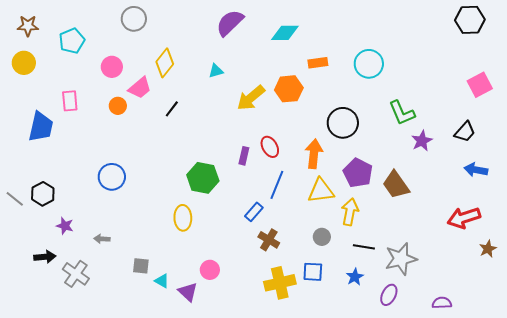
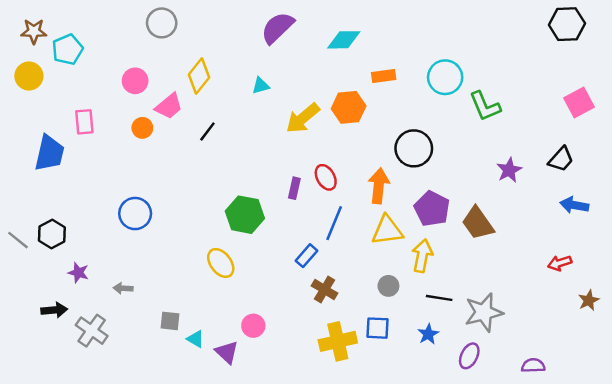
cyan pentagon: (72, 41) -> (68, 49), moved
green L-shape: (402, 113) -> (485, 106), moved
yellow ellipse: (183, 218) -> (221, 263), turned -35
red arrow: (464, 218) -> (560, 263), size x0.6

